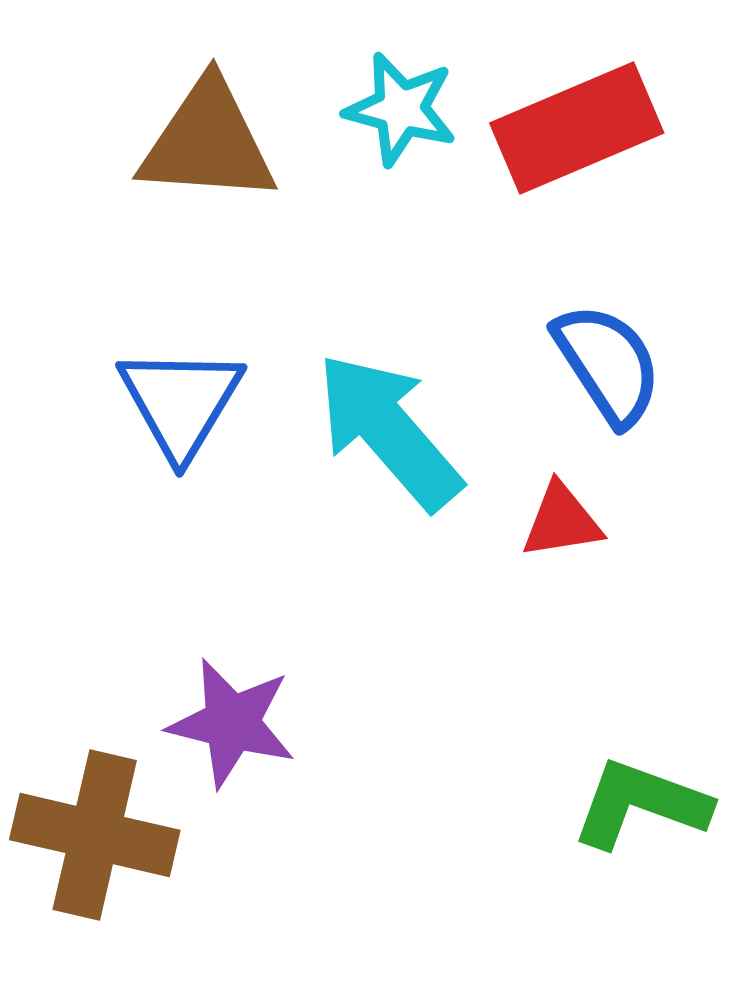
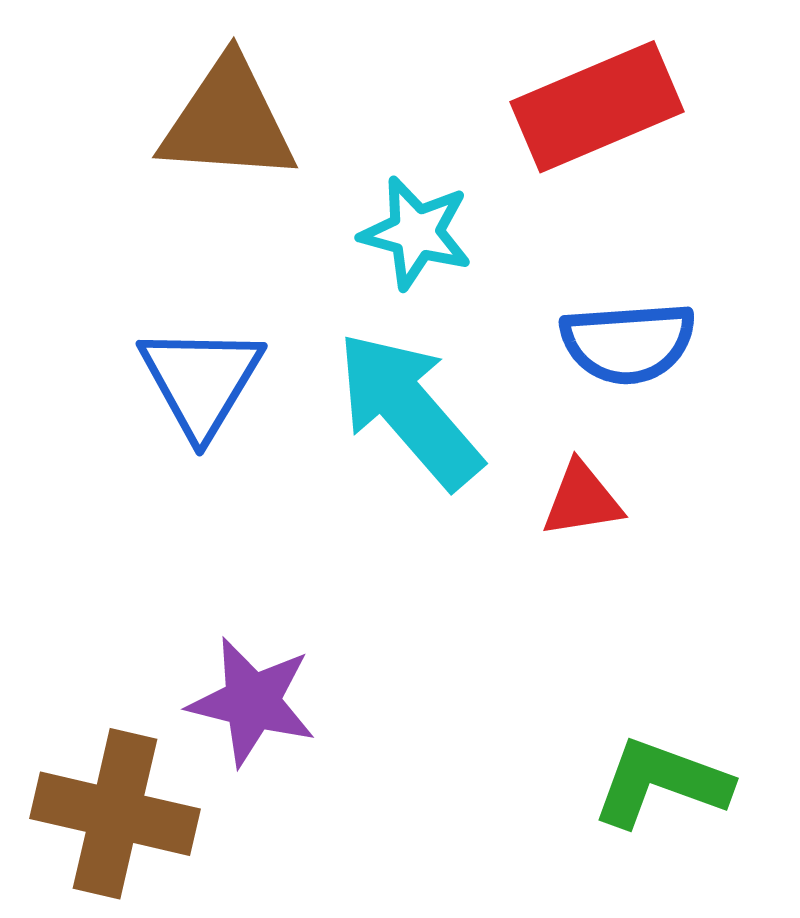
cyan star: (401, 109) -> (416, 233), moved
blue semicircle: (608, 364) -> (628, 343), turned 119

